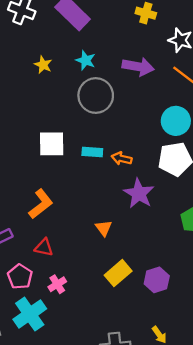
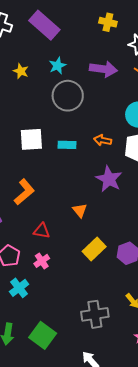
cyan star: (86, 60) -> (58, 66), turned 30
orange arrow: (122, 158) -> (103, 140), moved
red triangle: (44, 247) -> (42, 231), moved
cyan cross: (30, 314) -> (19, 288), size x0.7

